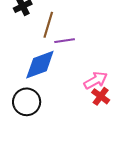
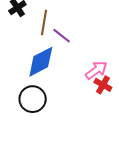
purple line: (65, 41) -> (62, 36), turned 54

